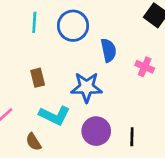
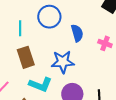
cyan line: (34, 22) -> (20, 28), moved
brown rectangle: (38, 78) -> (26, 57), size x1.5

